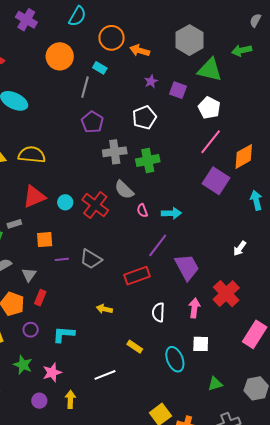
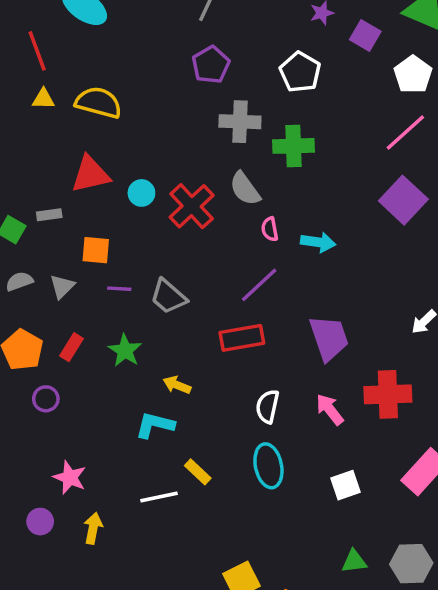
white pentagon: (144, 117) -> (300, 72), turned -30
purple line: (158, 245) -> (259, 285), moved
gray triangle: (29, 275) -> (62, 286), moved
red cross: (226, 294) -> (388, 394), turned 32
pink arrow: (194, 308) -> (330, 409), turned -54
cyan L-shape: (64, 334) -> (155, 425), moved
white square: (201, 344) -> (345, 485), moved, turned -30
yellow rectangle: (135, 347) -> (198, 472), moved
cyan ellipse: (175, 359) -> (268, 466), moved
green star: (23, 365) -> (125, 351), moved
pink star: (52, 372) -> (70, 478), turned 30
green triangle: (215, 384) -> (354, 561), moved

